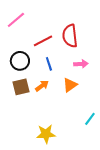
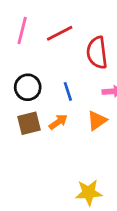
pink line: (16, 20) -> (22, 30), turned -36
red line: (43, 41) -> (60, 33), moved
yellow star: (46, 134) -> (89, 193), moved

